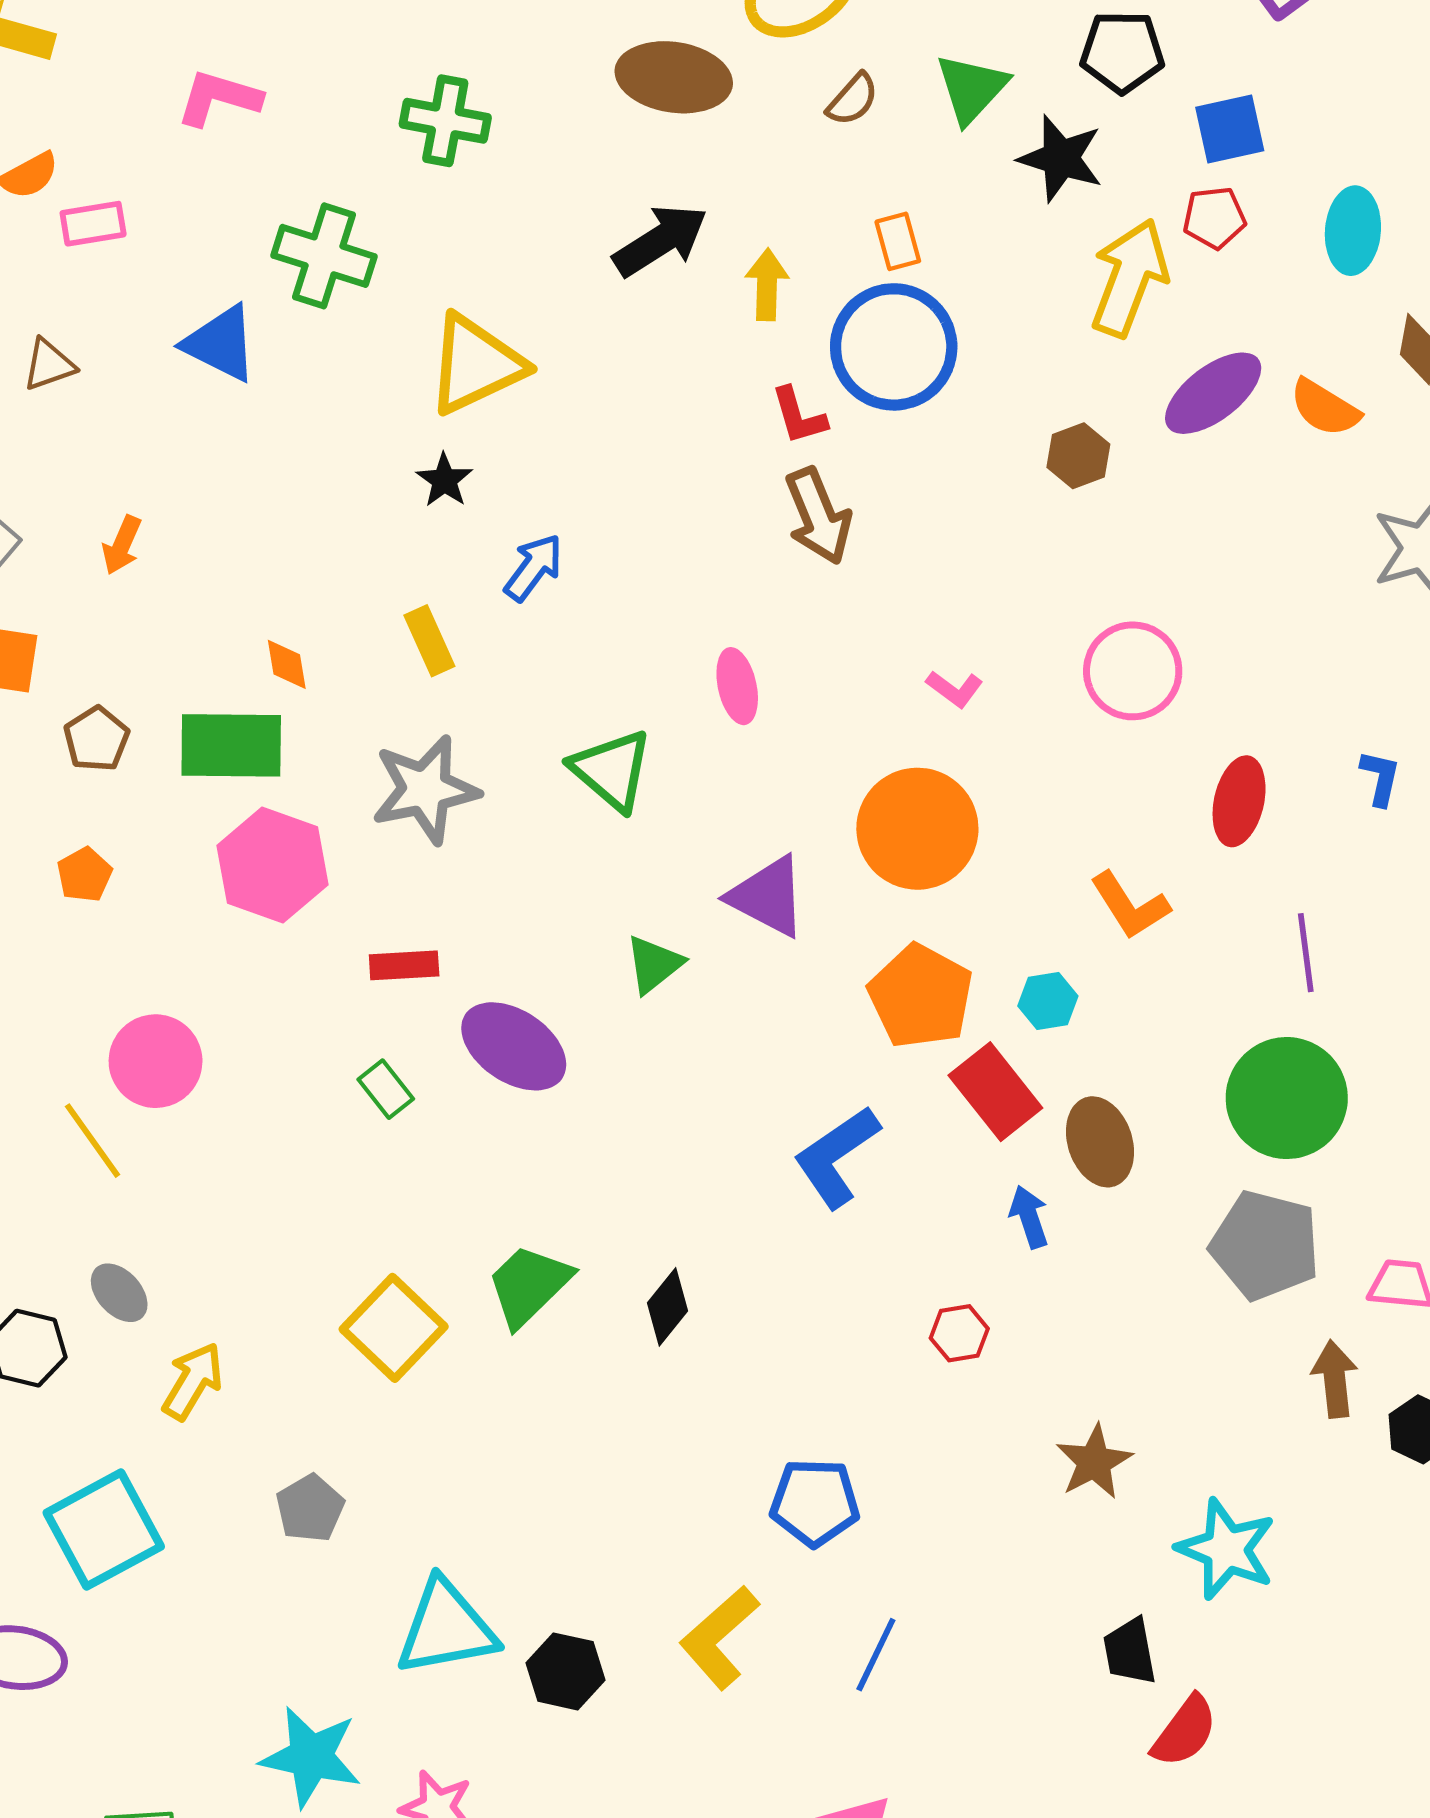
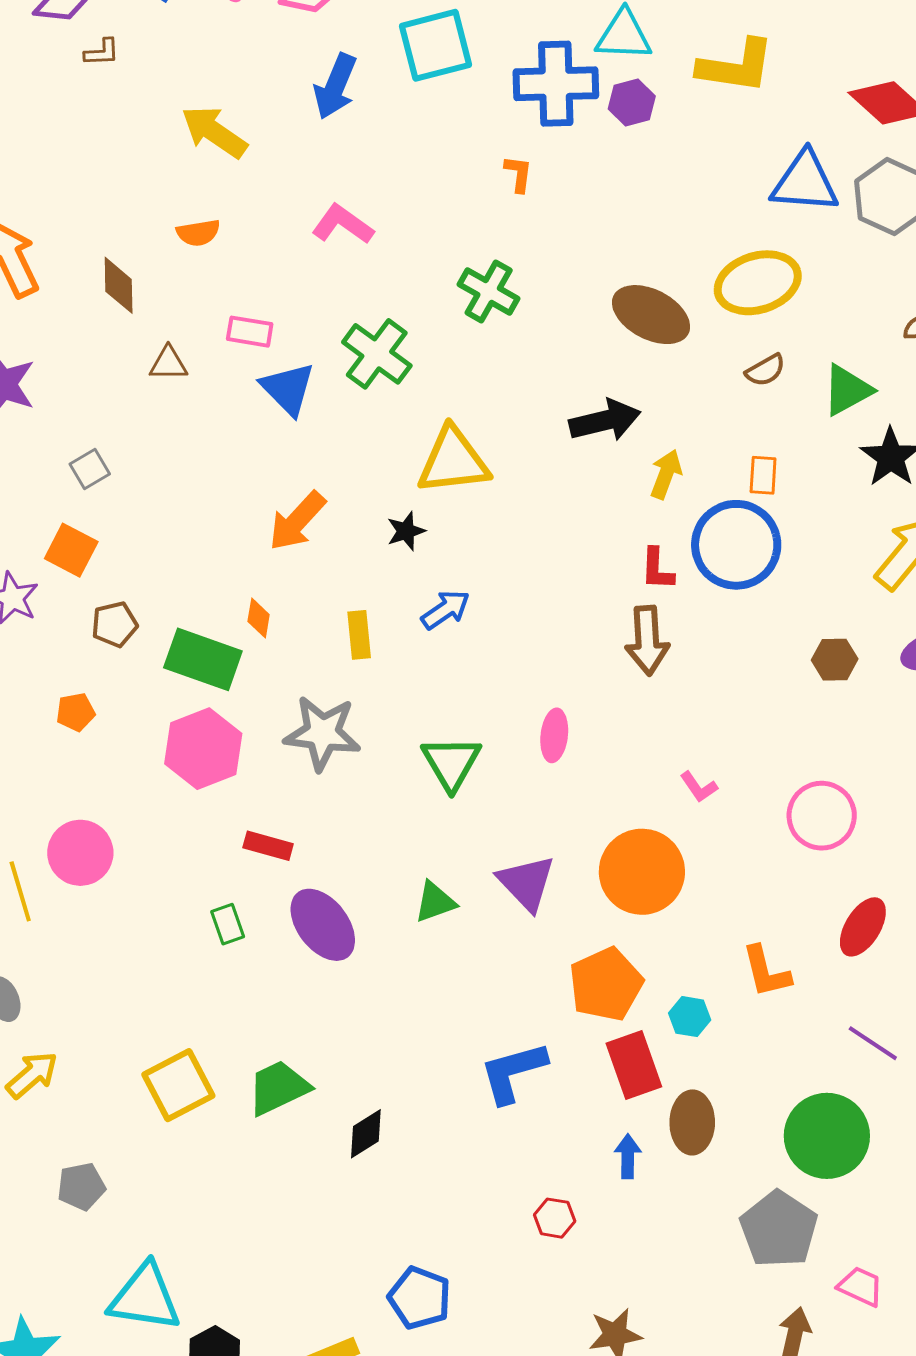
pink rectangle: (93, 224) -> (250, 332), moved
orange arrow: (122, 545) -> (297, 521), moved, size x1.6
purple line: (1306, 953) -> (873, 1043), turned -68

